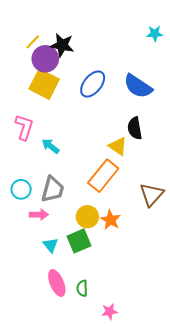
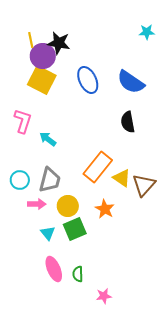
yellow line: (33, 42) -> (31, 40), turned -56
blue ellipse: (93, 84) -> (88, 80), turned -64
yellow triangle: (118, 146) -> (122, 178), moved
yellow circle: (87, 217) -> (68, 206), moved

